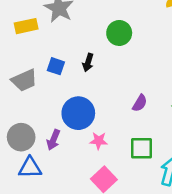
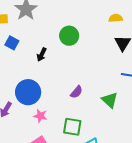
blue square: (56, 66) -> (12, 43), moved

